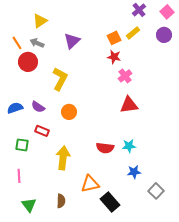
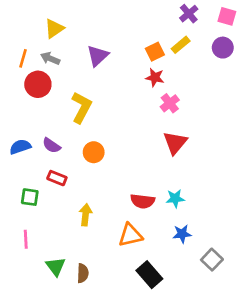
pink square: (167, 12) -> (227, 16), turned -32
orange line: (17, 43) -> (23, 58), turned 48
red triangle: (129, 105) -> (175, 143), turned -42
yellow arrow: (63, 158) -> (85, 215), size x0.7
orange triangle: (90, 184) -> (130, 235), moved
green triangle: (29, 205) -> (56, 266), moved

